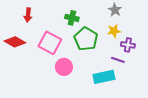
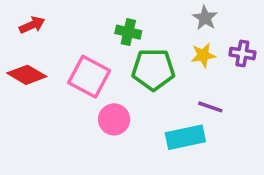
red arrow: (28, 15) -> (32, 25), moved, turned -120
green pentagon: (86, 39) -> (153, 70), turned -30
purple cross: (128, 45) -> (242, 53), moved

